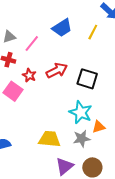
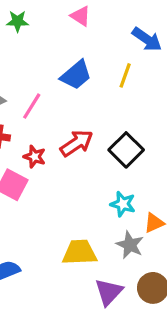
black square: (87, 79) -> (126, 150), turned 35
cyan star: (81, 112) -> (123, 204), size x0.7
gray star: (82, 139) -> (130, 245), turned -30

